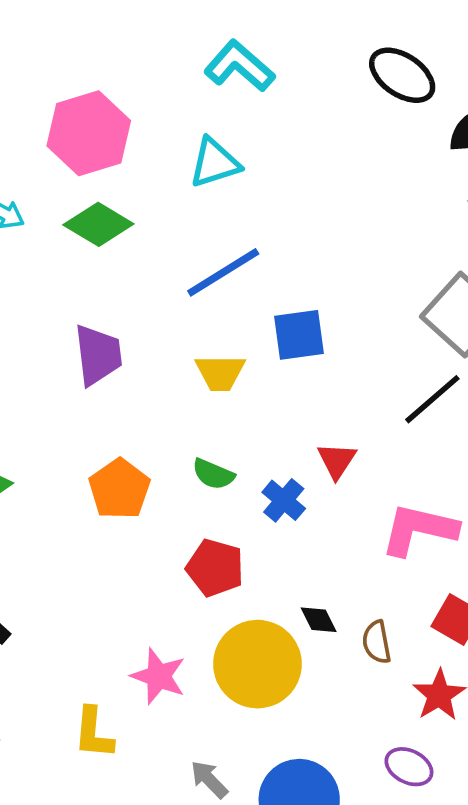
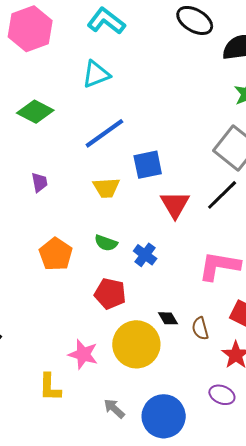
pink hexagon: (89, 133) -> (30, 29), moved
purple trapezoid: (98, 355) -> (39, 182), size x0.6
red triangle: (337, 460) -> (175, 204), moved, size x1.4

